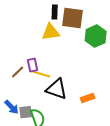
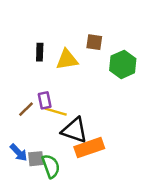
black rectangle: (55, 12) -> (40, 52), moved
brown square: (73, 18) -> (94, 42), size x0.6
orange rectangle: (88, 98) -> (89, 148), moved, size x1.6

